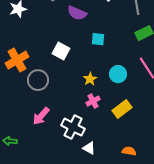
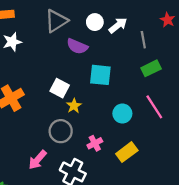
cyan square: (98, 39) -> (100, 75), size x1.5
yellow star: (90, 79) -> (74, 106), moved
gray circle: (38, 80) -> (61, 131), moved

